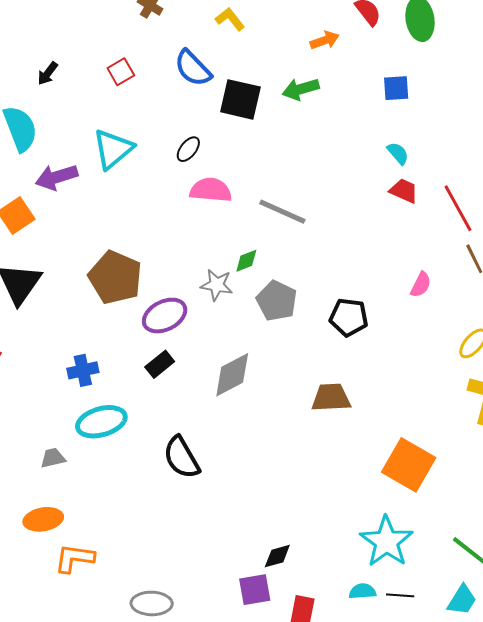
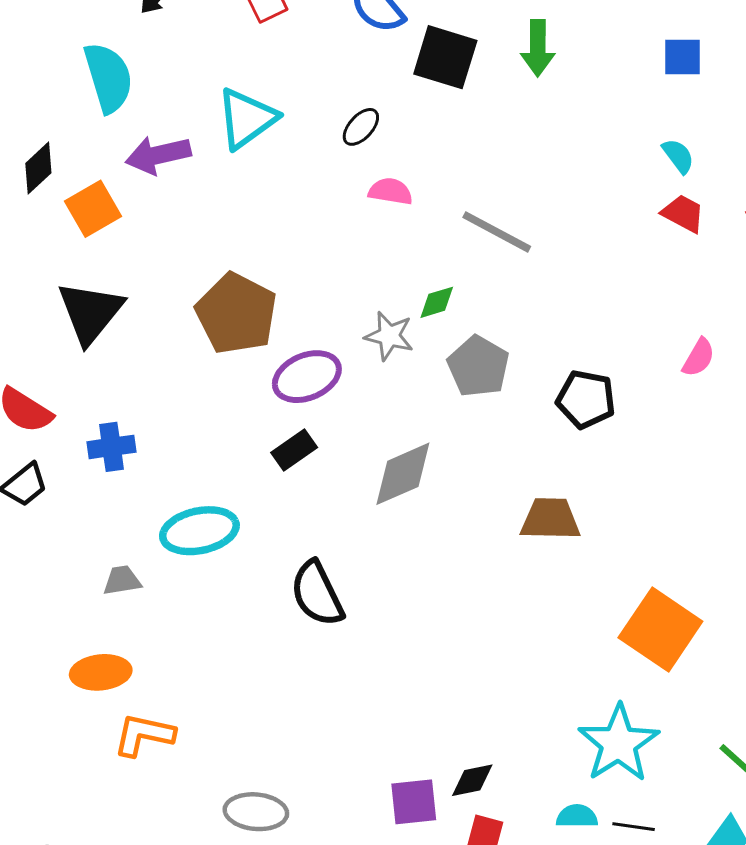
green arrow: (301, 89) -> (538, 48), turned -78
pink semicircle: (211, 190) -> (390, 191), size x0.7
blue cross: (83, 370) -> (111, 447), moved
black diamond: (277, 556) -> (472, 780), moved

